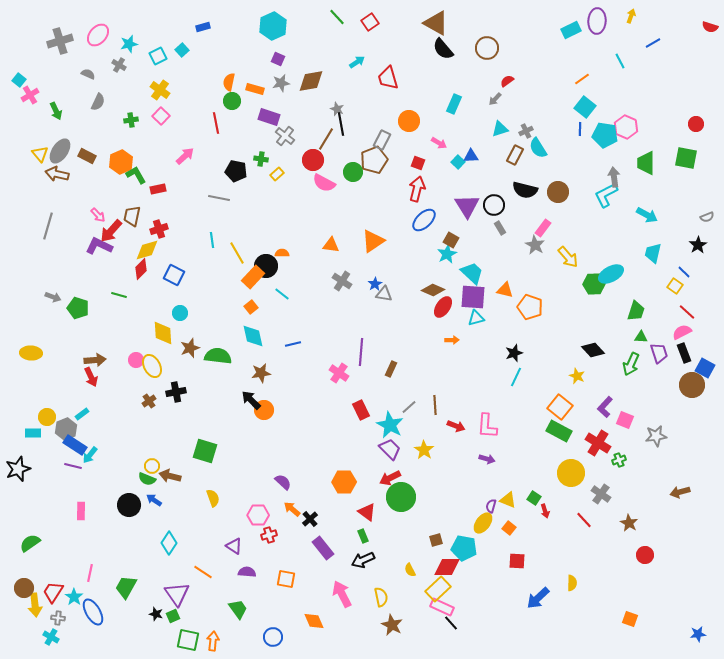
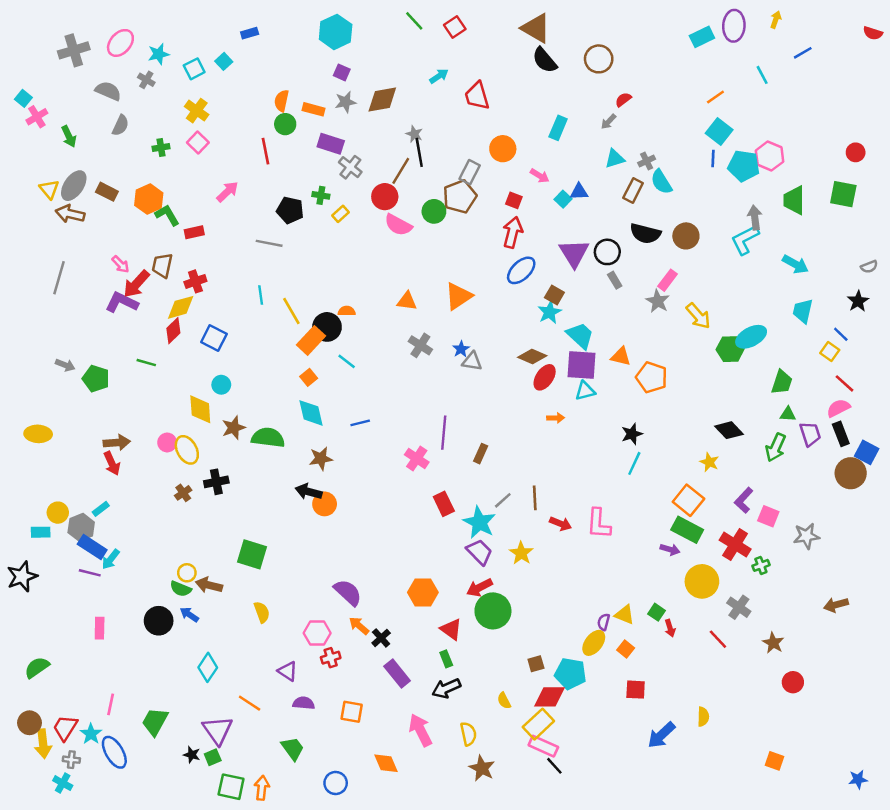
gray semicircle: (88, 74) -> (108, 91), size x1.5
black arrow: (251, 400) -> (309, 492), turned -30
purple arrow: (487, 459) -> (670, 549), moved
purple semicircle: (283, 482) -> (348, 592), size x1.4

